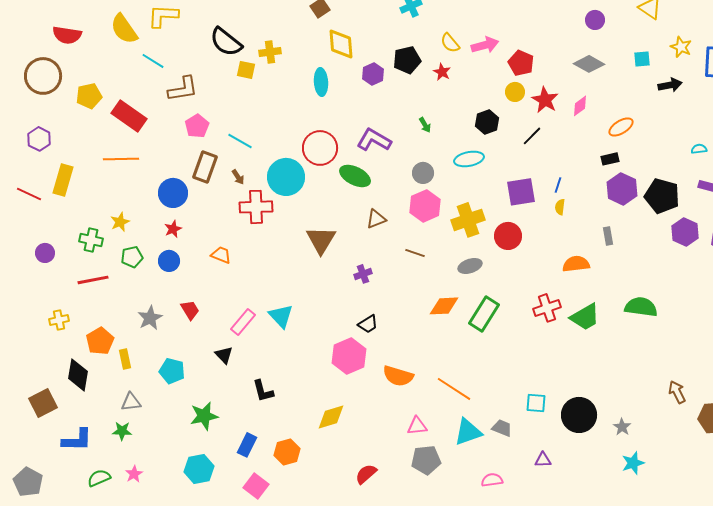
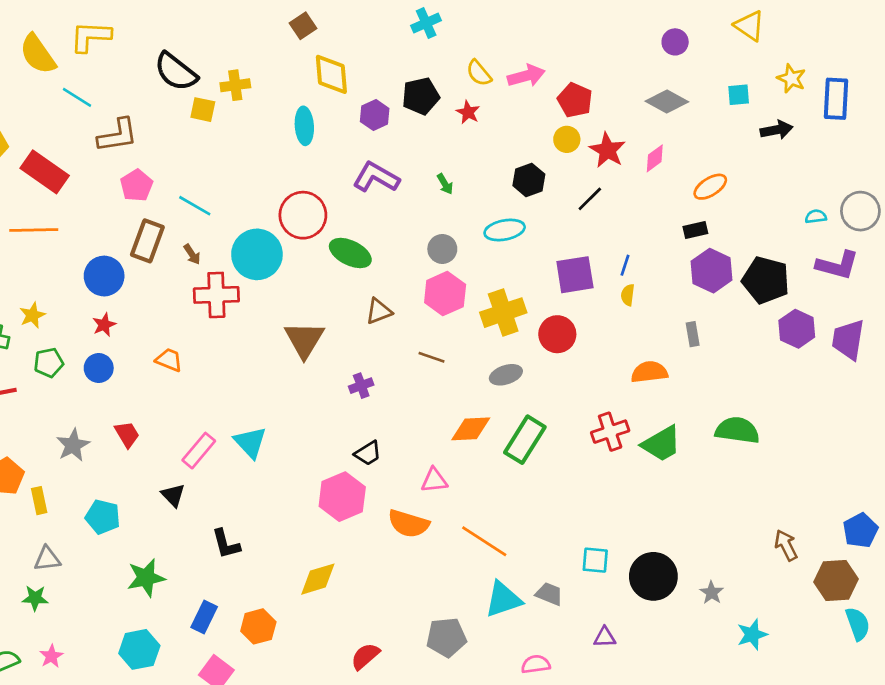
purple L-shape: (374, 140) -> (376, 177), moved
pink triangle: (417, 426) -> (434, 480), moved
cyan star: (633, 463) -> (752, 635), moved

